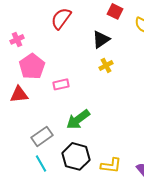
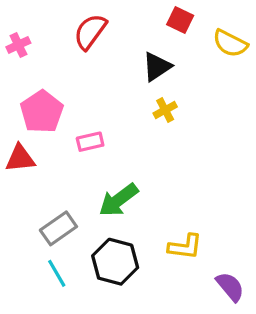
pink cross: (17, 39) -> (18, 45), moved
yellow L-shape: (111, 165) -> (185, 247), moved

